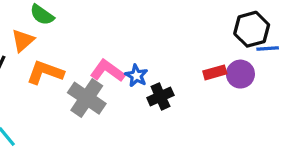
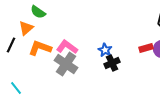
pink L-shape: (108, 71) -> (67, 47), moved
blue star: (136, 76) -> (105, 50), moved

